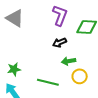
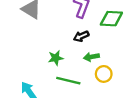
green star: (14, 69) -> (56, 58), moved

